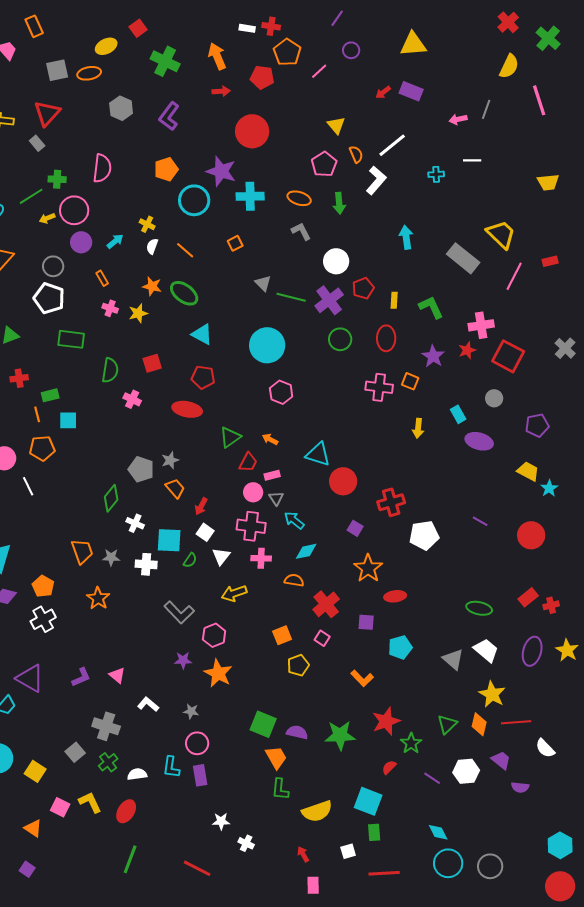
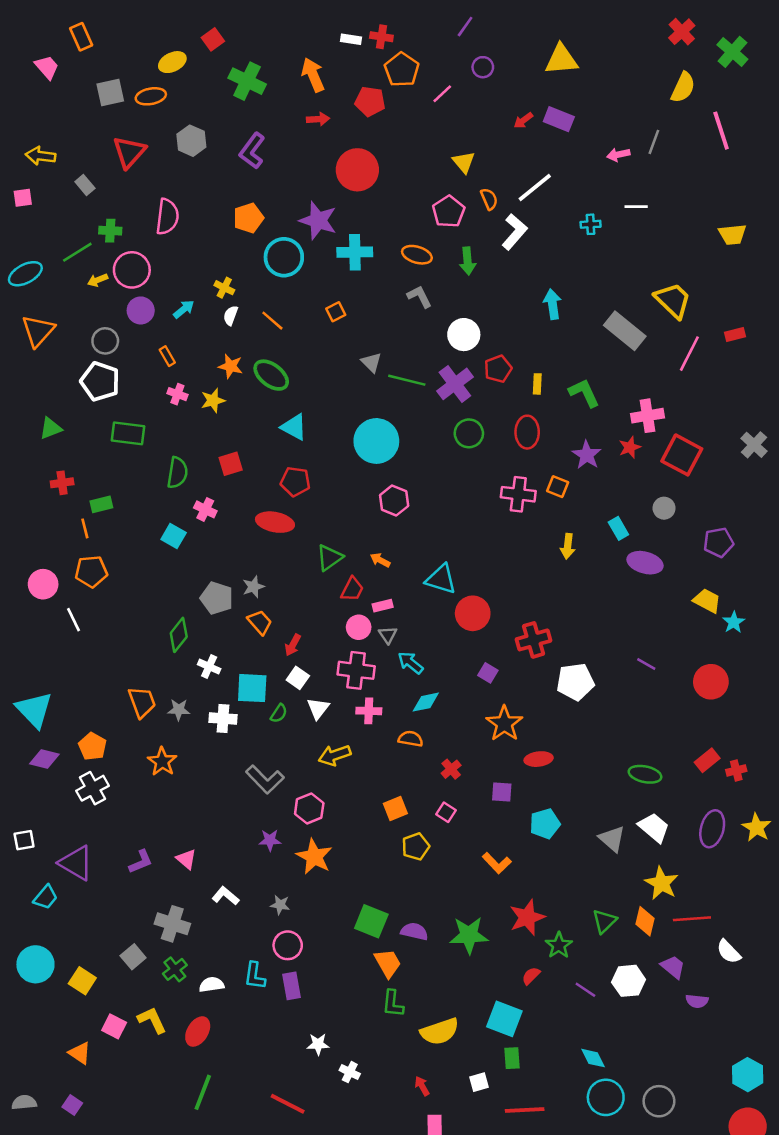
red triangle: (47, 113) -> (129, 152), moved
cyan square: (68, 420) -> (174, 536), moved, turned 30
red cross: (326, 604) -> (451, 769), size x0.6

